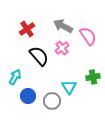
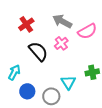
pink semicircle: (88, 36) -> (87, 31), turned 96

